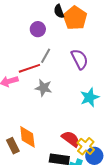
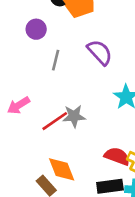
red line: (29, 68) -> (55, 121), moved
gray star: (44, 88) -> (74, 116), moved

